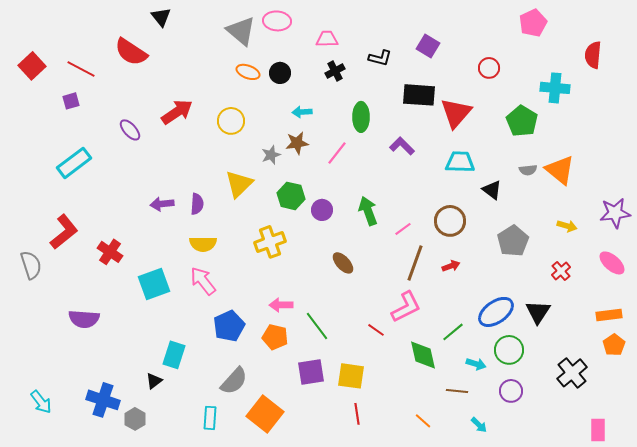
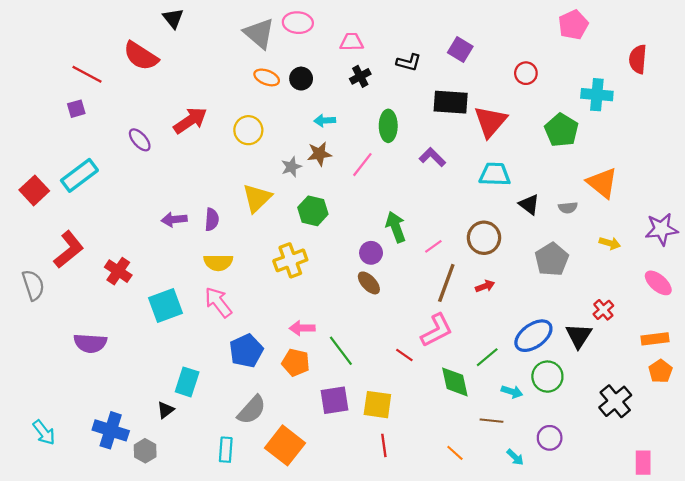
red square: (32, 66) -> (34, 190), moved
gray semicircle: (528, 170) -> (568, 208), moved
purple circle: (322, 210) -> (371, 253), moved
red cross: (561, 271) -> (603, 310), moved
purple circle: (511, 391) -> (550, 438), moved

